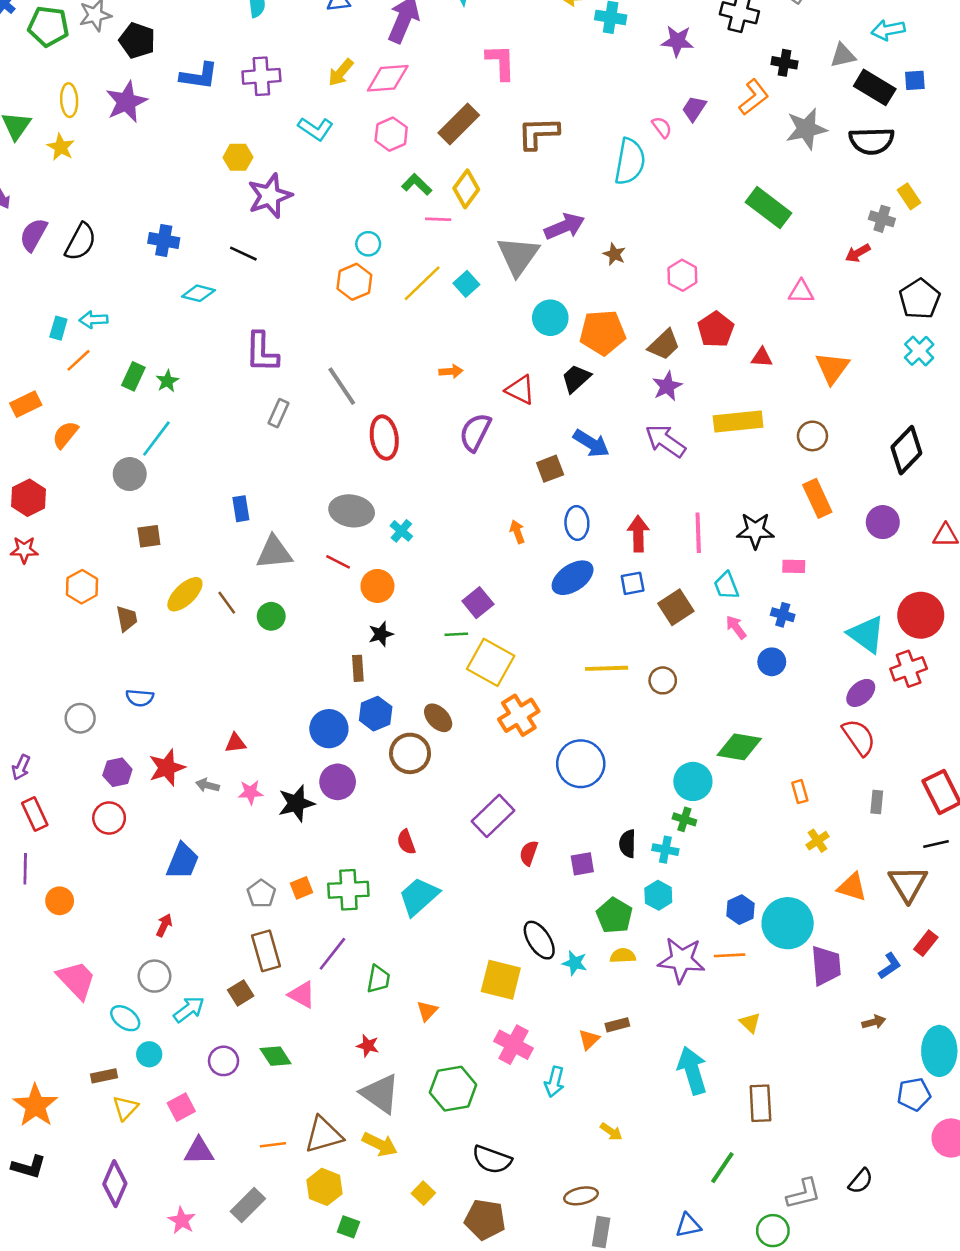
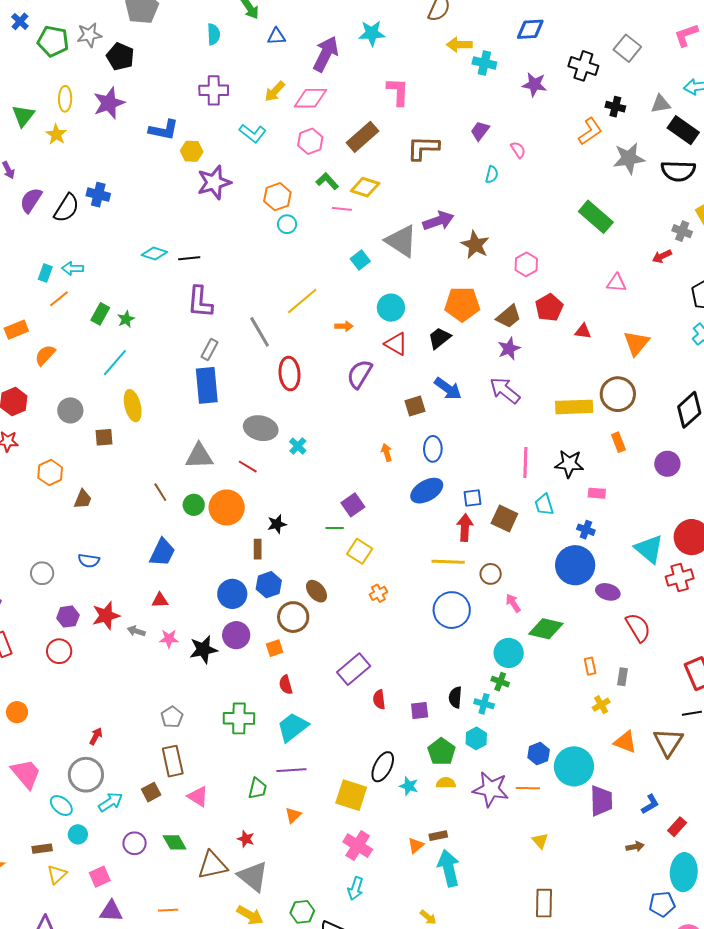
blue L-shape: (199, 76) -> (164, 130), moved
purple trapezoid: (694, 109) -> (480, 131), moved
cyan semicircle: (630, 162) -> (492, 174), size x0.5
yellow diamond: (466, 189) -> (365, 187), turned 68
blue cross: (164, 241) -> (98, 195), moved
black line: (243, 254) -> (189, 258), moved, turned -35
brown star: (614, 254) -> (475, 245), size x1.6
gray triangle: (518, 256) -> (401, 241), turned -36
orange hexagon: (354, 282) -> (277, 197), moved
yellow line: (422, 283) -> (302, 301), moved
cyan circle: (550, 318) -> (391, 308), moved
yellow rectangle: (738, 422) -> (574, 407), moved
brown circle: (812, 436) -> (618, 394), size x1.5
gray circle: (130, 474) -> (70, 410), moved
orange rectangle: (817, 498) -> (618, 442), size x0.7
blue rectangle: (241, 509) -> (207, 385), moved, size x1.8
red arrow: (638, 534) -> (465, 528), moved
orange circle: (377, 586) -> (227, 508), moved, size x1.4
yellow ellipse: (185, 594) -> (133, 406), moved, turned -64
brown square: (676, 607) -> (504, 519), turned -36
brown trapezoid: (127, 619) -> (83, 499), turned 30
pink arrow: (736, 627) -> (513, 603), moved
yellow square: (491, 662) -> (360, 551), size x0.7
blue circle: (772, 662) -> (575, 565), size x1.8
purple ellipse: (861, 693) -> (608, 592), moved, turned 55
orange cross: (519, 715) -> (378, 593), size x0.6
blue circle: (581, 764) -> (452, 610), moved
gray rectangle: (877, 802) -> (623, 677), moved
red semicircle: (529, 853) -> (379, 699), turned -30
blue trapezoid: (183, 861) -> (162, 552), moved
orange square: (301, 888) -> (275, 648), moved
black ellipse: (539, 940) -> (383, 767), turned 56
red rectangle: (926, 943) -> (677, 827), moved
purple line: (332, 954) -> (291, 770), moved, turned 44
gray circle: (154, 976) -> (86, 775), size x1.4
cyan arrow: (692, 1070) -> (449, 868), moved
cyan arrow: (554, 1082) -> (356, 889), moved
green hexagon: (453, 1089) -> (302, 912), moved, size x0.7
brown triangle: (324, 1135) -> (212, 865), moved

